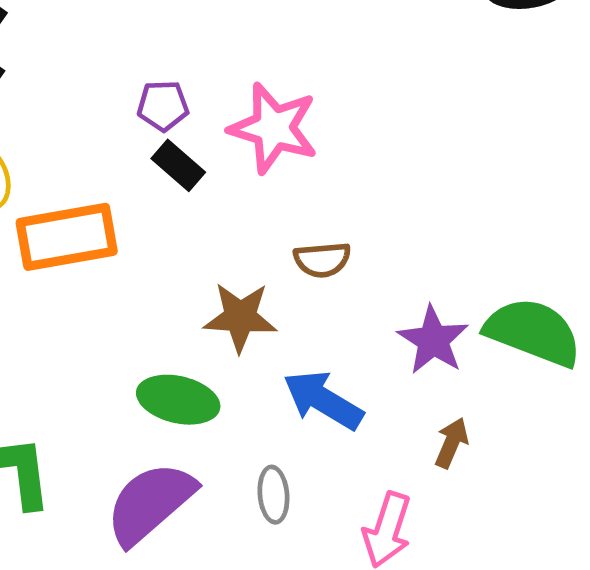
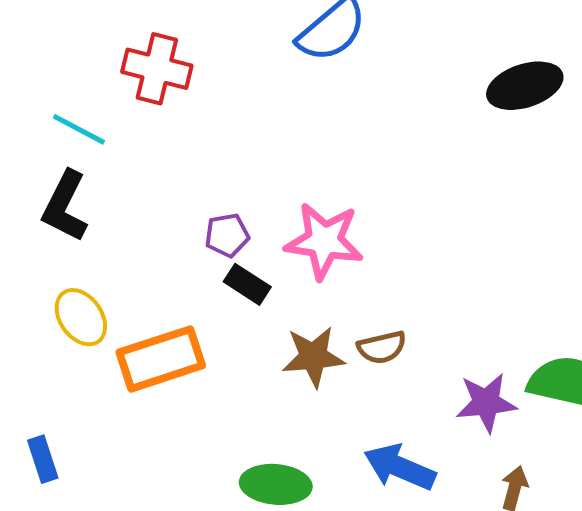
brown star: (240, 317) -> (313, 357), moved
purple star: (433, 340) -> (486, 403), turned -30

